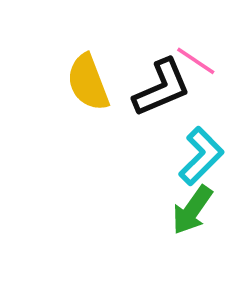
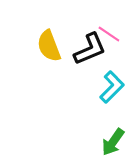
green arrow: (192, 210) -> (113, 142), moved

